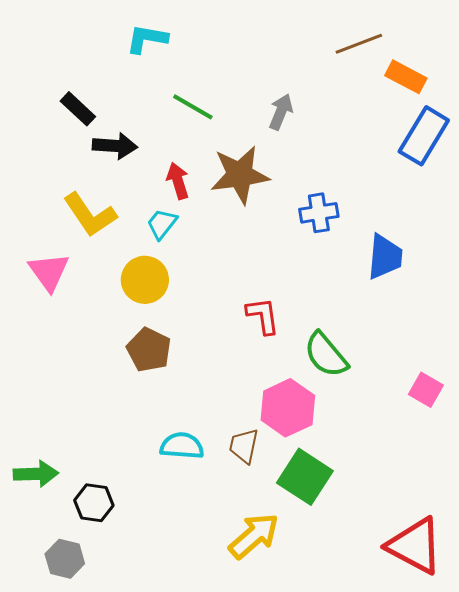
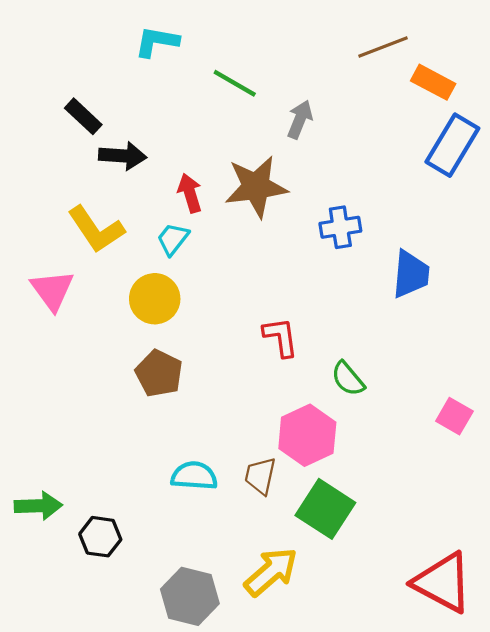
green line: (193, 107) -> (235, 83), moved
green semicircle: (326, 355) -> (348, 379), size x0.7
gray hexagon: (65, 559) -> (190, 596), moved, size x1.4

